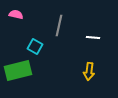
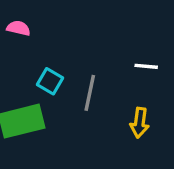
gray line: (59, 25) -> (90, 93), moved

